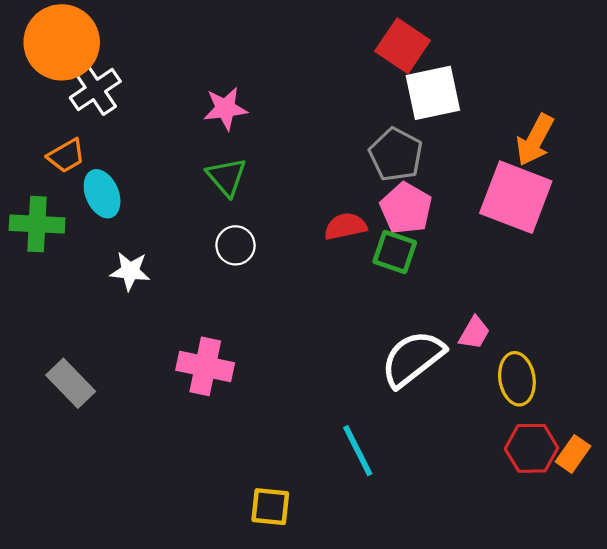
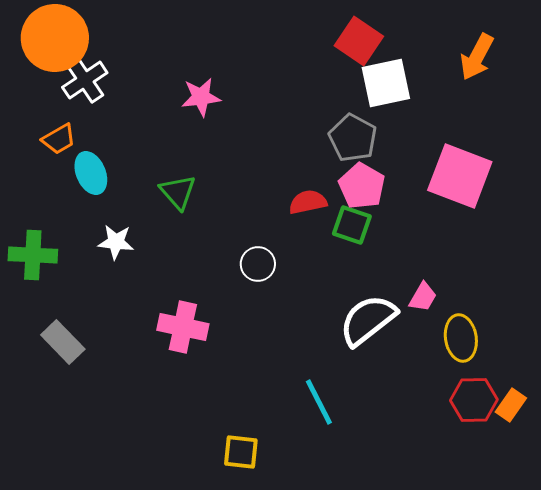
orange arrow: (535, 140) -> (477, 57), moved
green triangle: (227, 177) -> (178, 192), moved
green cross: (37, 224) -> (33, 255), moved
white circle: (235, 245) -> (258, 264), moved

